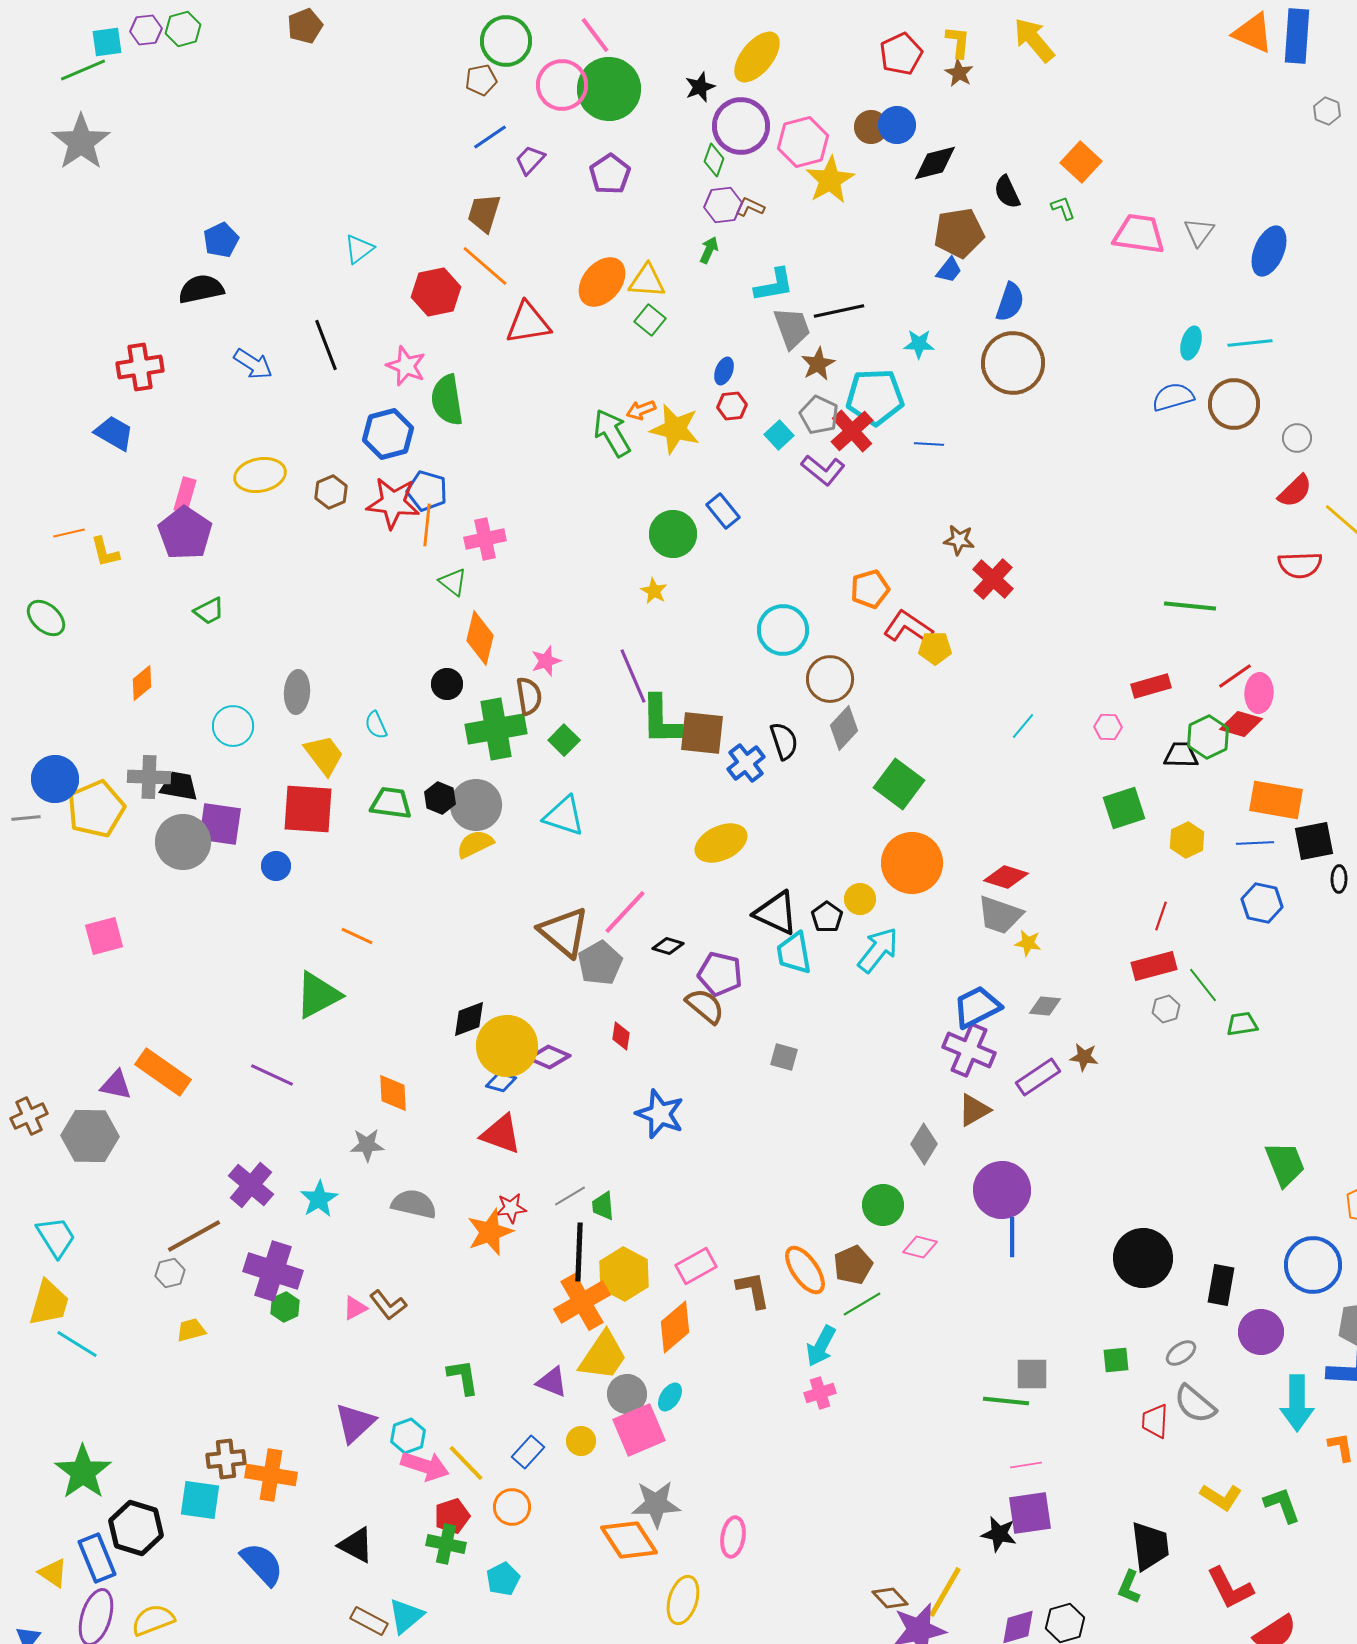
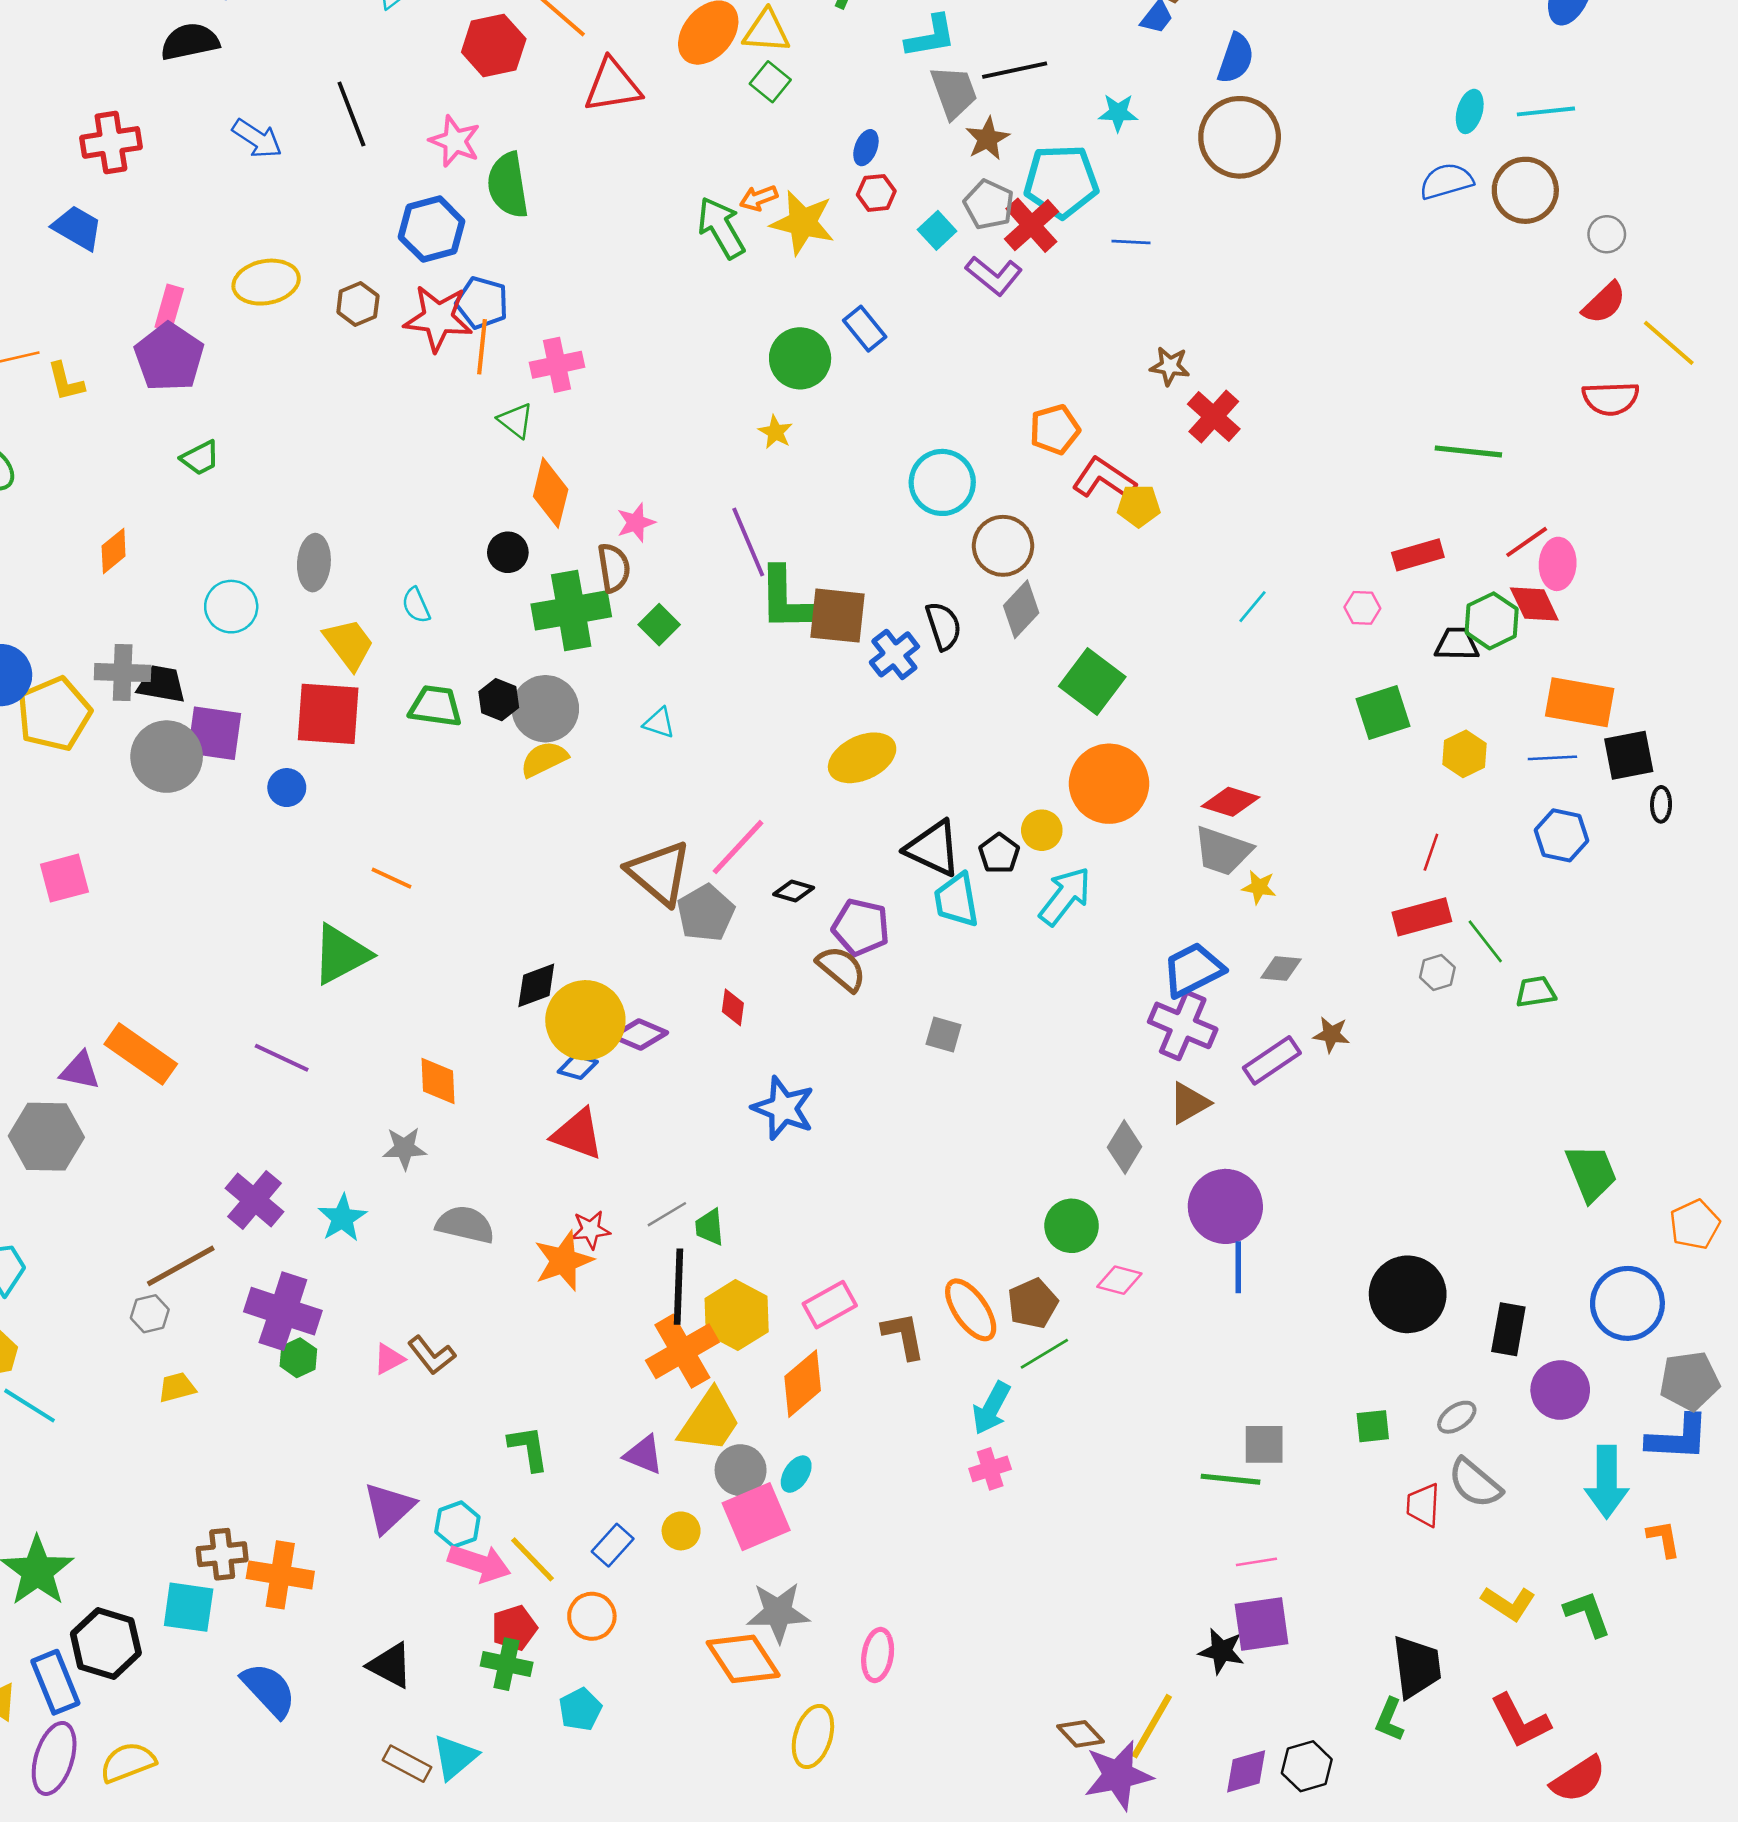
red diamond: (1241, 724) -> (1534, 604), turned 48
cyan triangle: (564, 816) -> (659, 723), size x0.6

